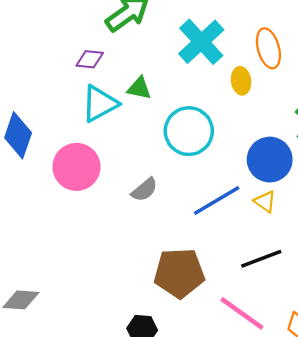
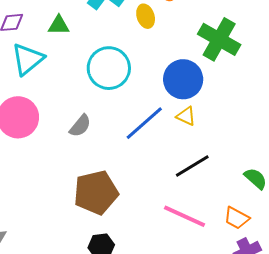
green triangle: (139, 88) -> (59, 25), moved
brown pentagon: (179, 273) -> (96, 192), moved

